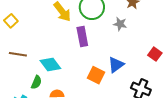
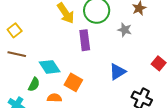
yellow square: (11, 21) -> (15, 30), moved
orange square: (96, 75) -> (73, 82), moved

